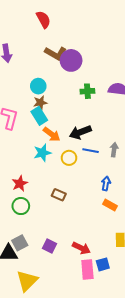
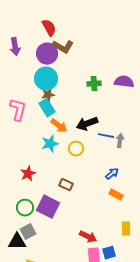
red semicircle: (43, 19) -> (49, 28), moved
purple circle: (71, 60) -> (47, 54), moved
cyan circle: (38, 86) -> (46, 79), size x1.5
blue line: (91, 151) -> (106, 136), moved
blue arrow: (106, 183) -> (112, 174), turned 40
green circle: (21, 206) -> (25, 208), moved
purple square: (50, 246) -> (48, 207), moved, size x1.6

